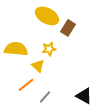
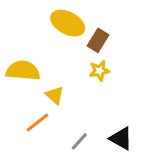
yellow star: (49, 49) -> (99, 71), moved
gray line: (45, 97) -> (79, 141), moved

